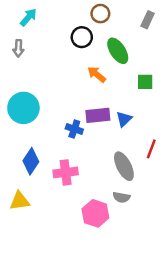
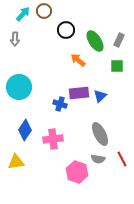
brown circle: (100, 14) -> (44, 11), moved
gray rectangle: (148, 20) -> (119, 40), moved
red line: (151, 149) -> (122, 159), moved, turned -49

